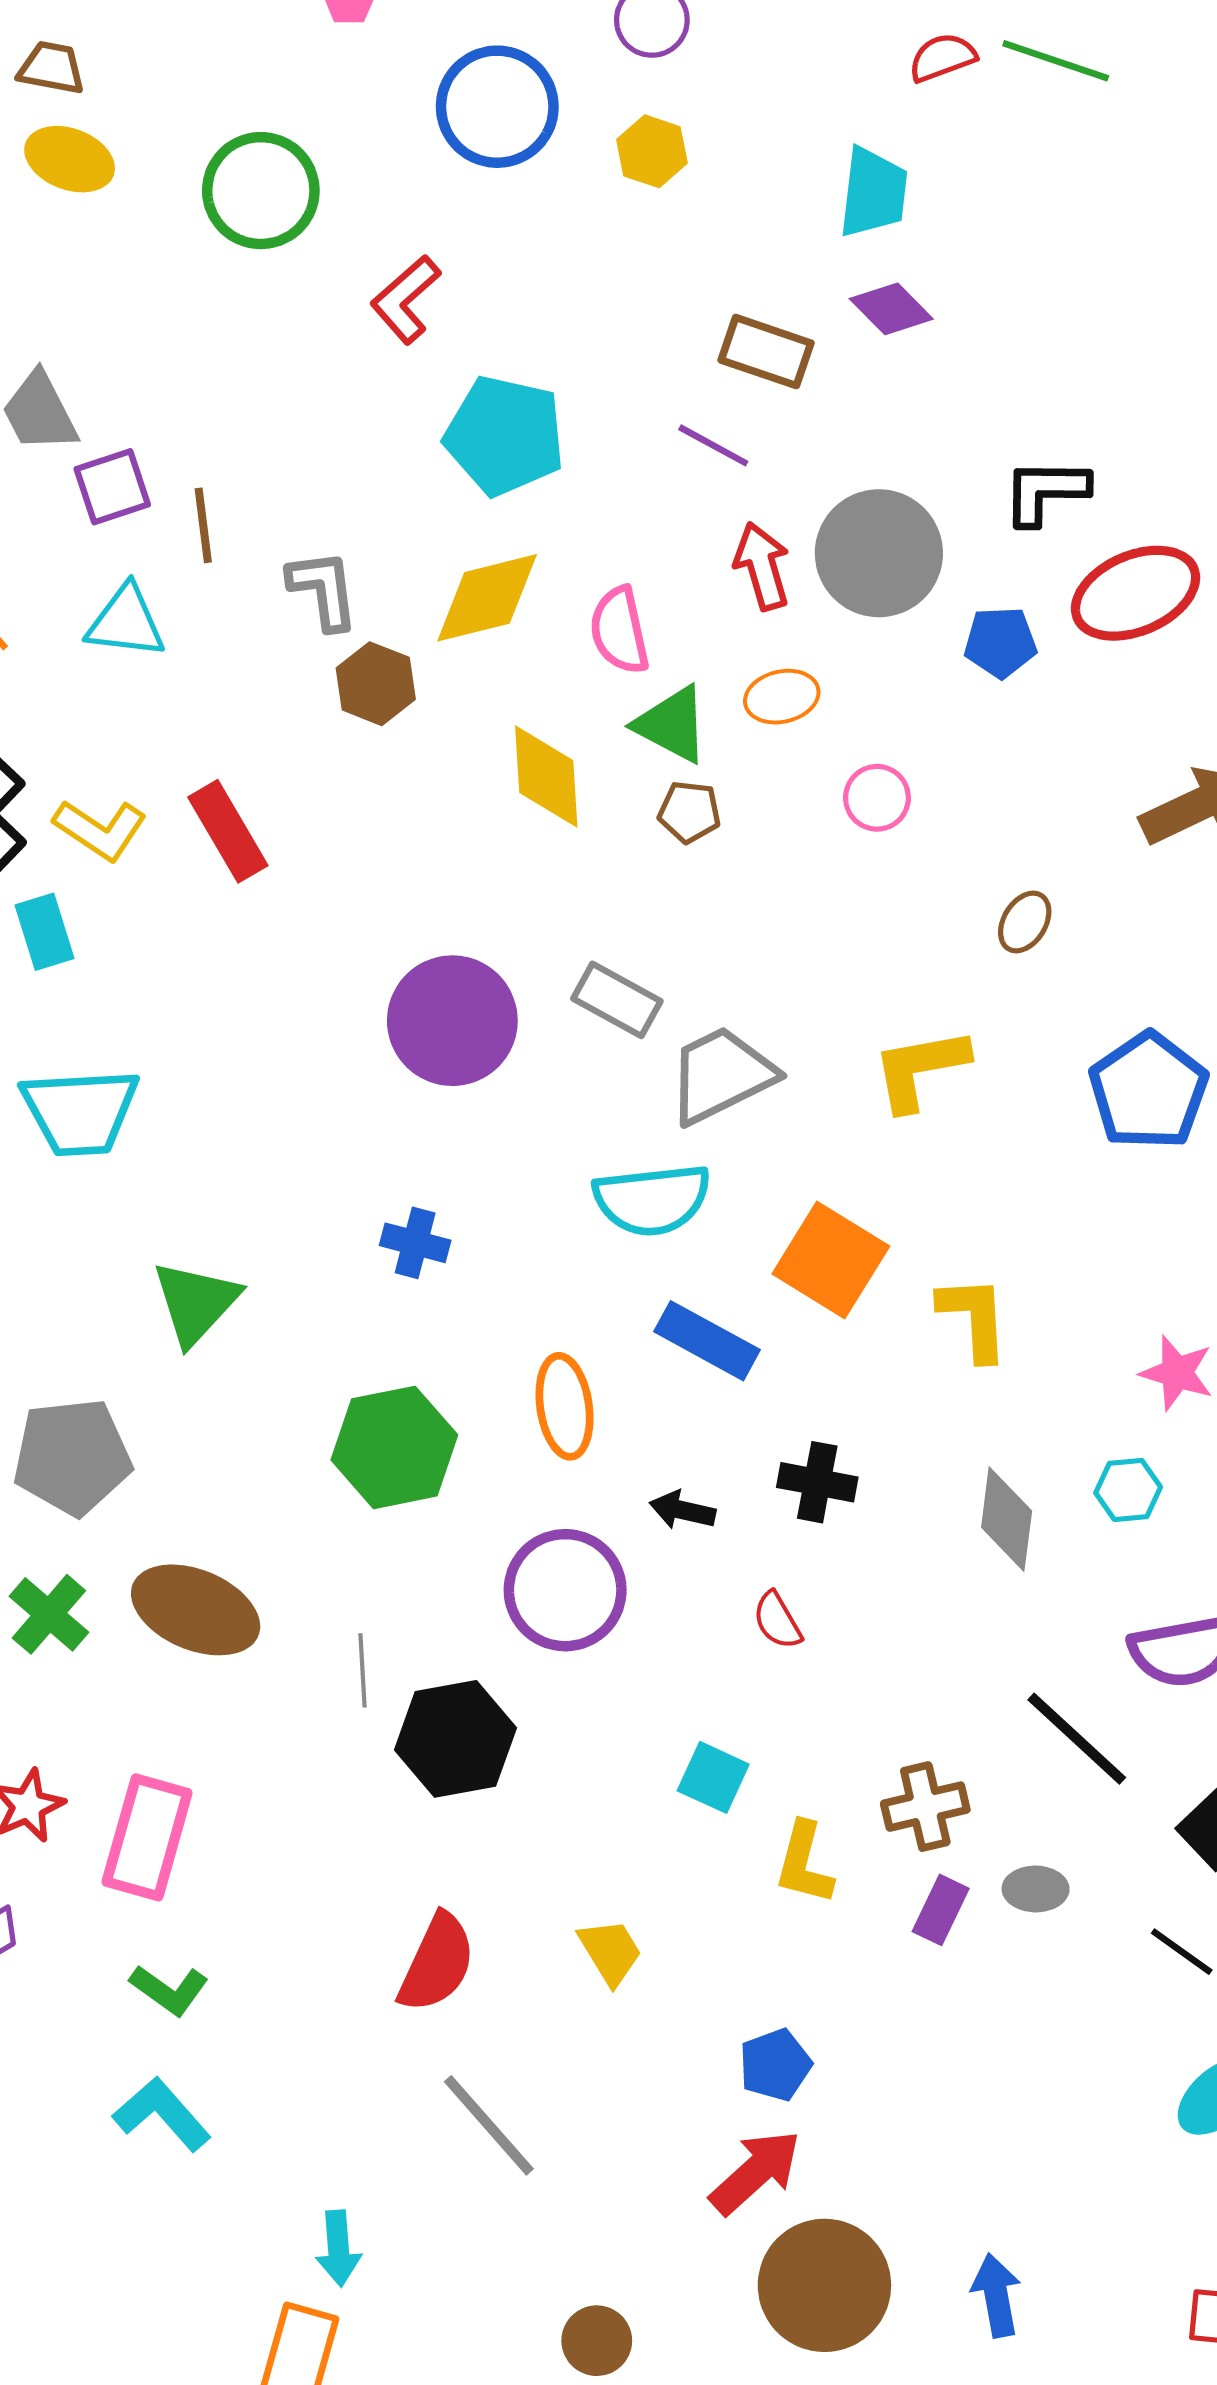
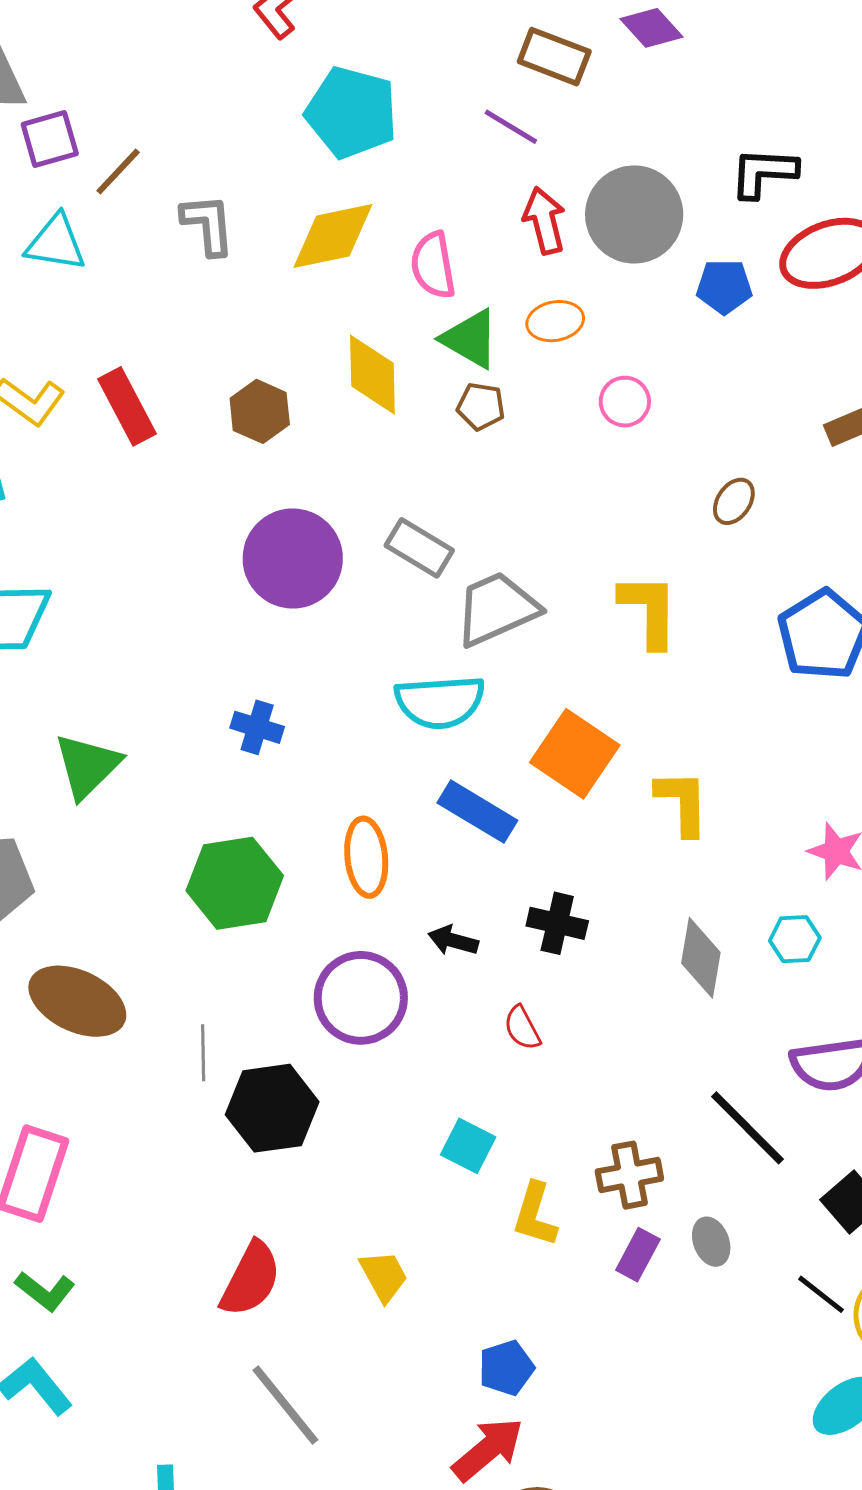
brown line: (203, 525) -> (118, 171), turned 48
brown hexagon: (376, 684) -> (260, 411), moved
yellow L-shape: (920, 1069) -> (649, 610), turned 98
gray ellipse: (1036, 1889) -> (711, 1242), turned 66

